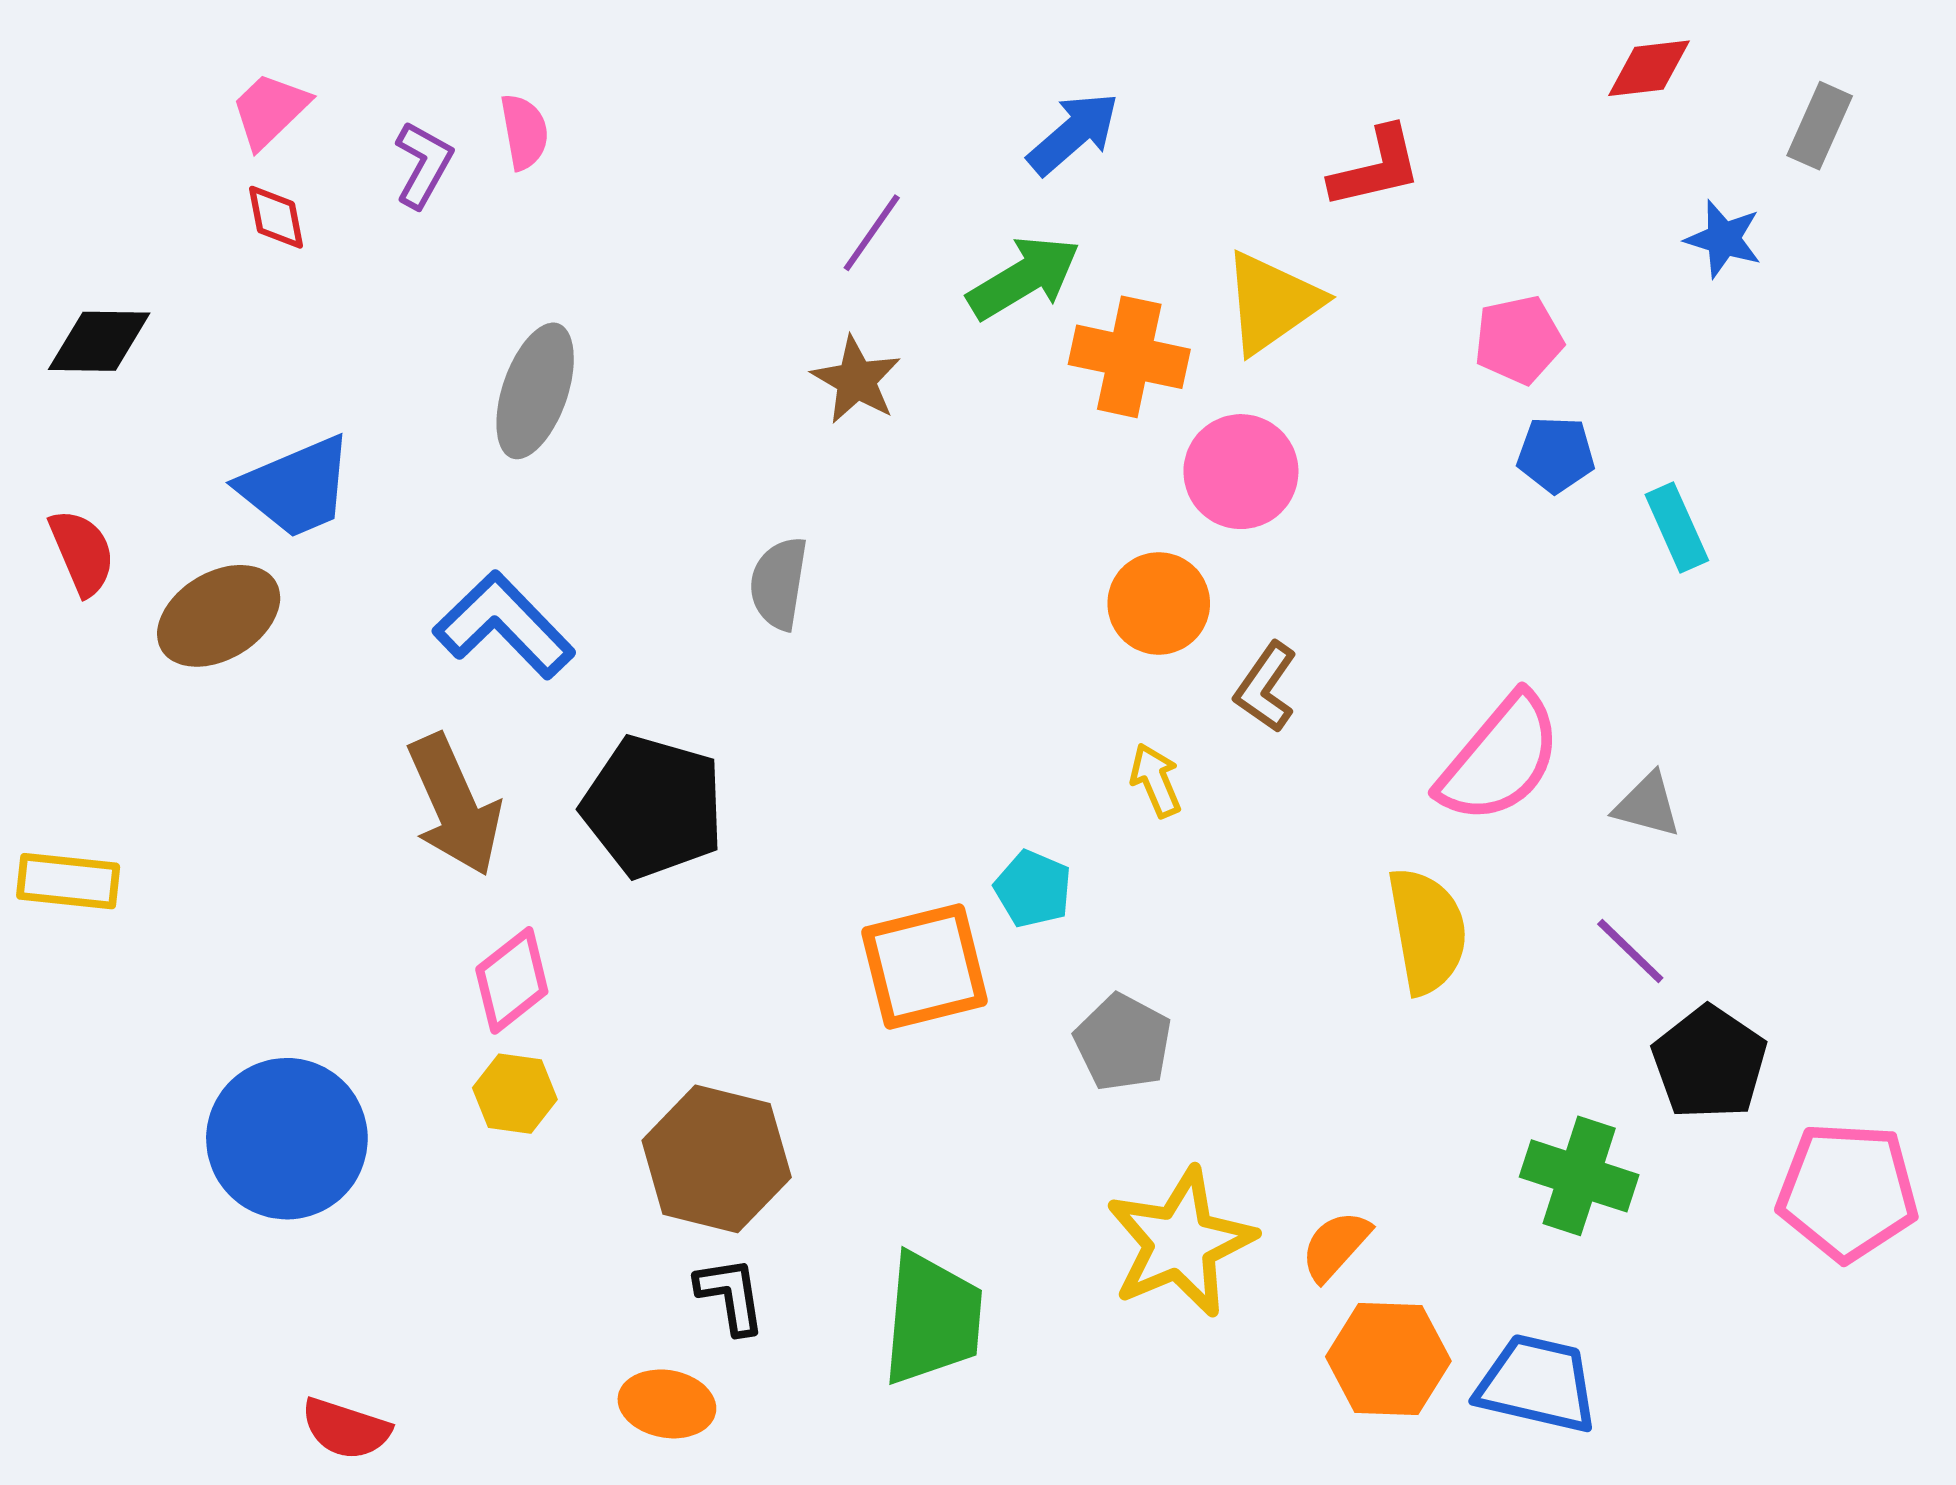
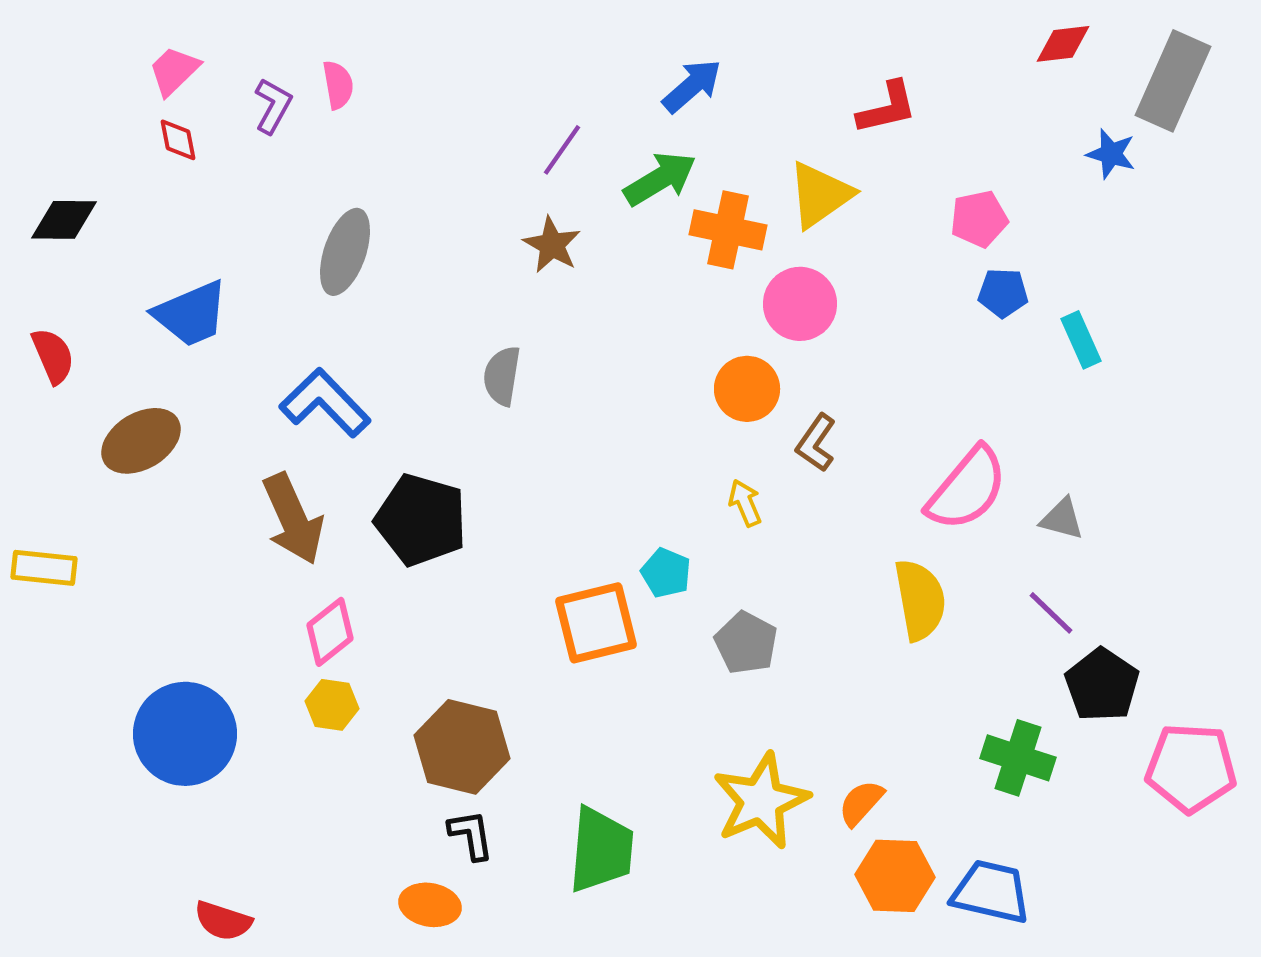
gray rectangle: (1820, 126) -> (1173, 81), size x1.8
brown ellipse: (219, 616) -> (141, 441), moved
gray pentagon: (1123, 1042) -> (746, 643), moved

